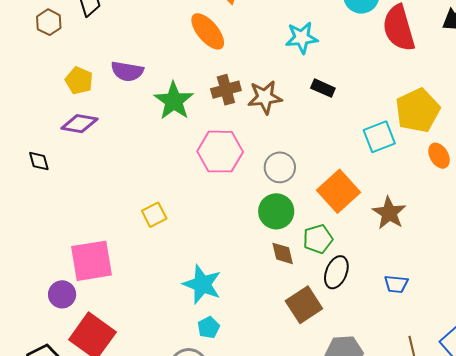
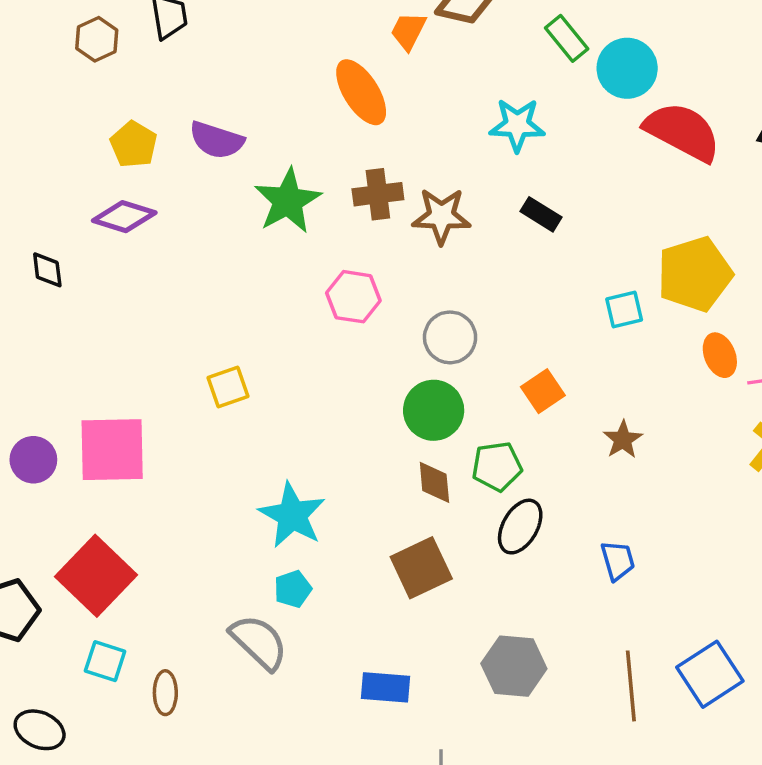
red semicircle: (399, 28) -> (682, 132), turned 126
cyan square: (379, 137) -> (624, 309), size x0.7
pink hexagon: (220, 152) -> (353, 297), size x0.7
orange square: (339, 191) -> (543, 391), size x0.6
brown star: (389, 213) -> (623, 440), size x0.7
blue trapezoid: (396, 284) -> (618, 560), turned -120
purple circle: (62, 294) -> (33, 460), moved
brown square: (304, 305) -> (421, 568), moved

